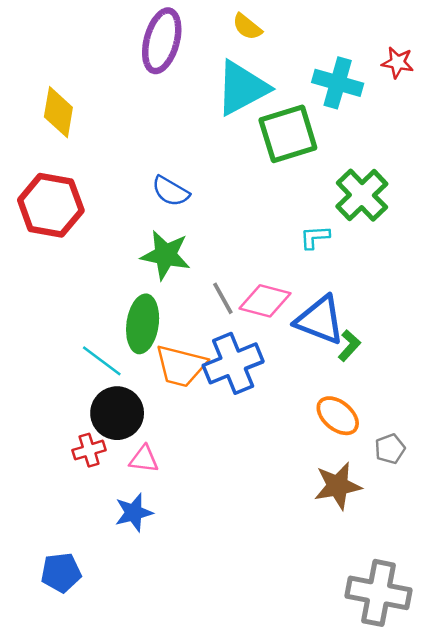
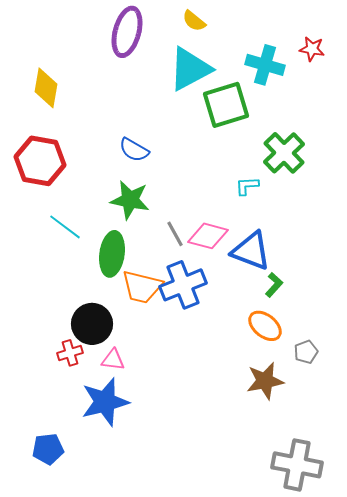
green L-shape: (349, 346) -> (274, 285), moved
cyan line: (102, 361) -> (65, 227), moved
blue star: (134, 513) -> (105, 402), size x1.6

